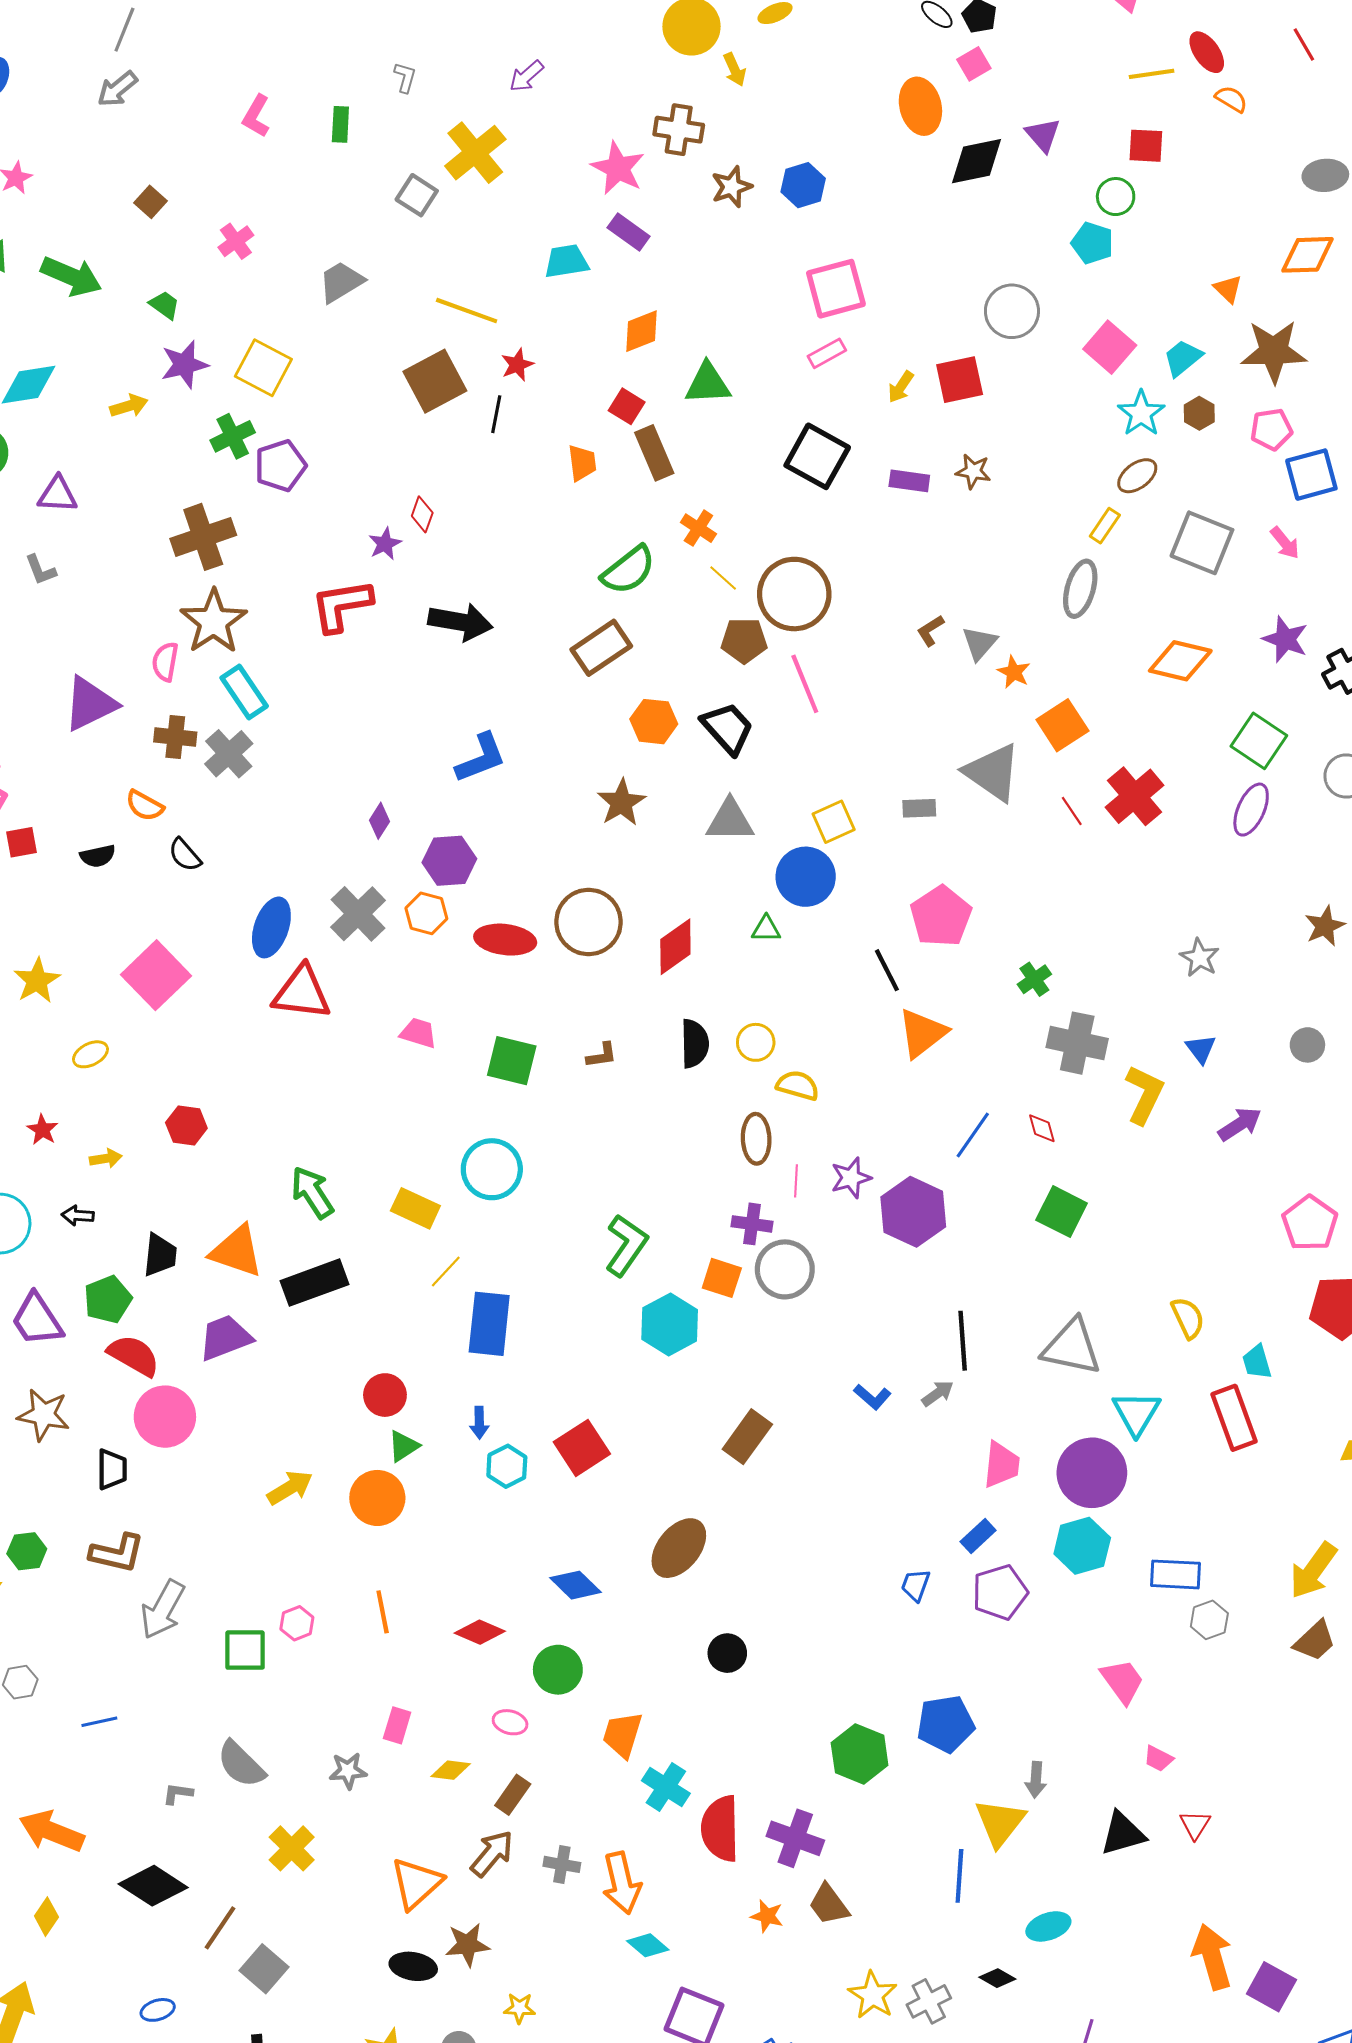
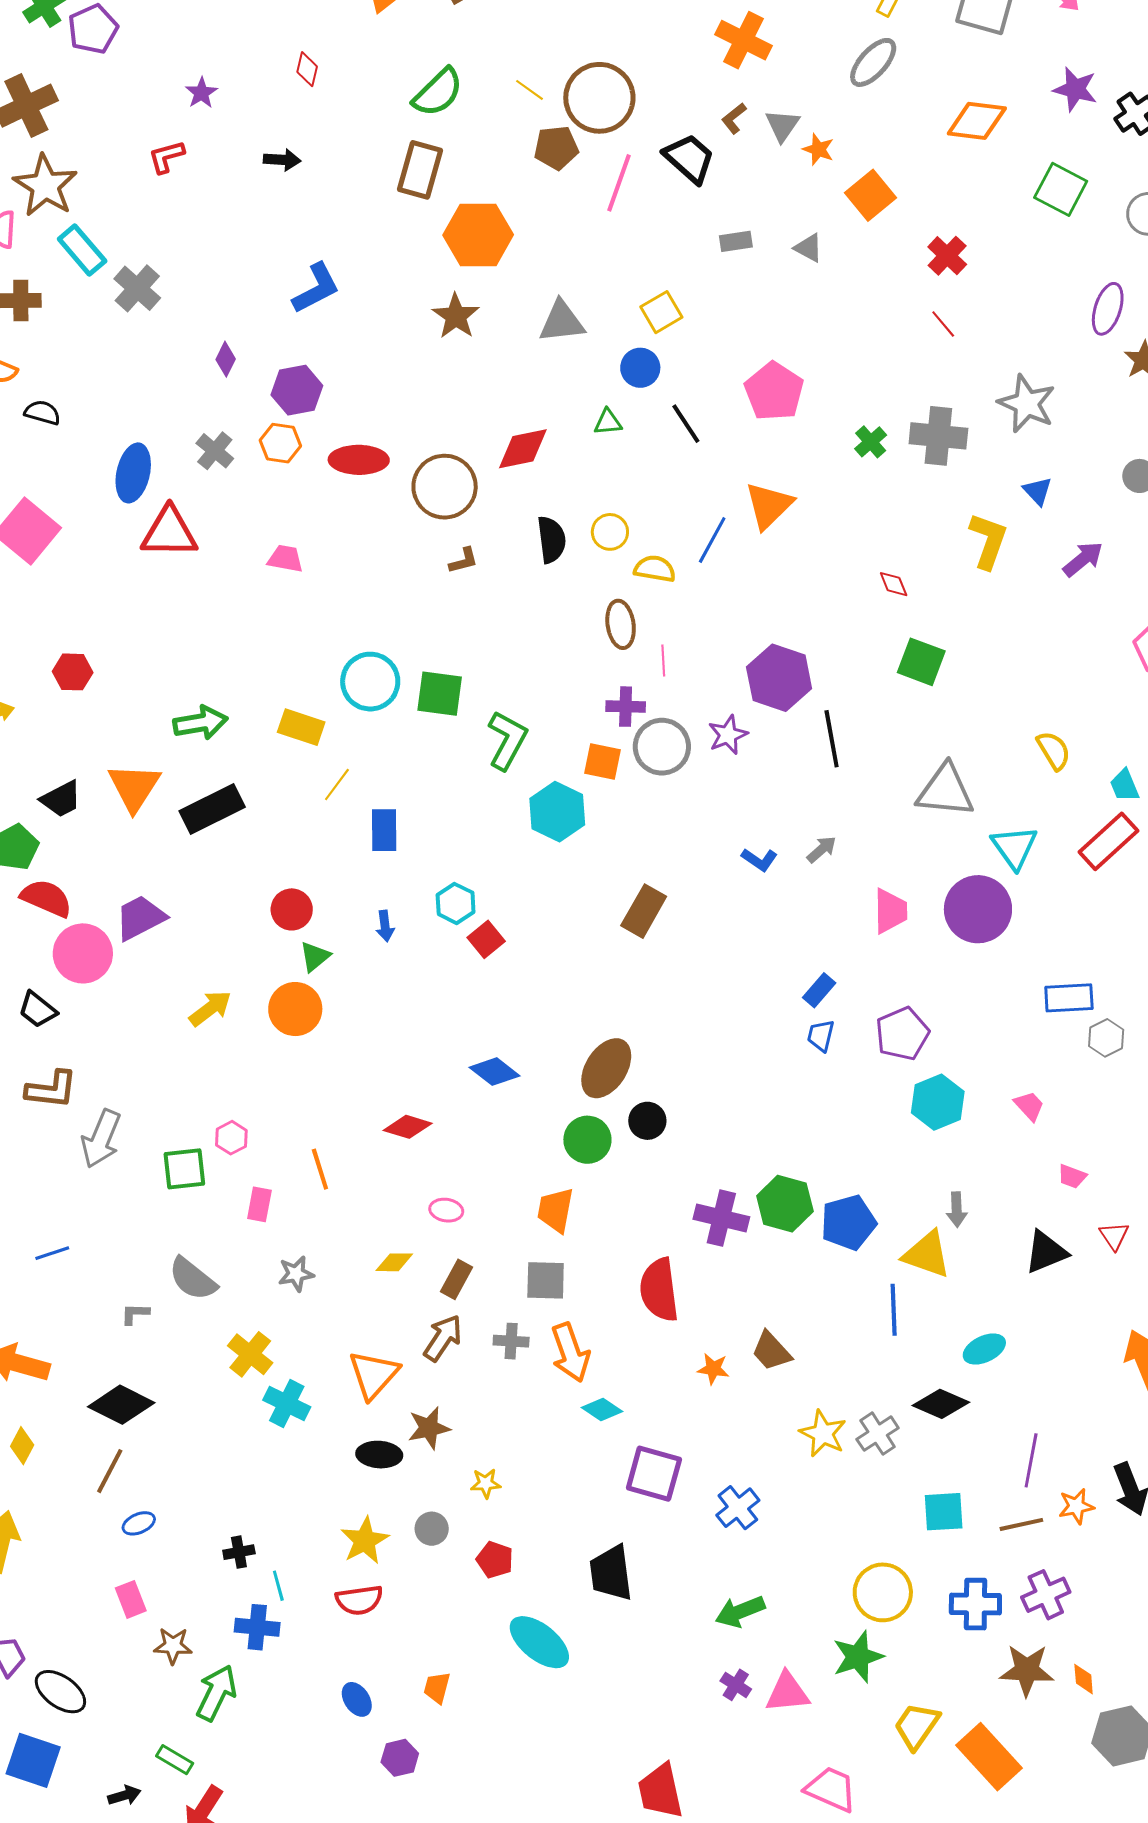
red diamond: (422, 514) -> (307, 69), moved
orange cross: (698, 528) -> (744, 40), moved, size x1.6
gray ellipse: (1080, 589) -> (873, 62), turned 32
red L-shape: (342, 605) -> (166, 157), size x0.6
black arrow: (460, 622) -> (282, 160), size x0.6
brown rectangle: (601, 648) -> (420, 170), turned -34
pink line: (805, 684) -> (619, 183), turned 48
orange hexagon: (654, 722) -> (478, 235), size x1.5
black trapezoid: (728, 728) -> (689, 158), moved
gray cross: (229, 754) -> (137, 288), moved
gray triangle: (993, 772) -> (809, 248), size x0.5
red cross: (1134, 796) -> (947, 256), size x0.7
gray rectangle: (919, 808) -> (736, 241), moved
purple ellipse: (1251, 810) -> (1108, 309), moved
red line: (1072, 811) -> (943, 324), moved
black semicircle: (185, 855) -> (42, 413), turned 153
blue circle: (806, 877) -> (640, 368), size x0.7
gray cross: (358, 914) -> (215, 451), size x0.7
brown circle: (589, 922) -> (445, 487), moved
red diamond: (675, 947) -> (523, 449), turned 30
gray star: (1200, 958) -> (1027, 404), size x1.5
black line: (887, 970) -> (686, 424), moved
gray cross: (1077, 1043) -> (938, 436), moved
green square: (512, 1061) -> (440, 694), moved
blue line: (973, 1135) -> (712, 540), moved
purple star: (851, 1178) -> (728, 735), moved
green arrow: (312, 1192) -> (200, 723), turned 120
orange triangle: (237, 1251) -> (134, 787), turned 50
black trapezoid: (160, 1255) -> (61, 799), turned 63
blue rectangle: (489, 1324) -> (384, 830), size x0.7
purple trapezoid: (225, 1338) -> (140, 918), moved
black line: (963, 1341) -> (832, 739), moved
red rectangle: (1234, 1418) -> (1108, 841), turned 74
red square: (582, 1448) -> (486, 939), size x0.7
cyan hexagon: (507, 1466) -> (456, 903), moved
black trapezoid: (112, 1469) -> (38, 1010), turned 135
blue rectangle: (978, 1536) -> (819, 990), moved
cyan hexagon: (1082, 1546) -> (938, 1102), moved
brown ellipse: (679, 1548) -> (606, 1068), moved
orange line: (383, 1612) -> (320, 1169), moved
green circle: (558, 1670) -> (587, 1140), moved
pink trapezoid: (1122, 1681) -> (1029, 1106), size x0.7
blue pentagon: (946, 1724) -> (848, 1223), moved
pink rectangle: (397, 1725) -> (259, 1204), moved
cyan cross: (666, 1787) -> (287, 1403), moved
yellow triangle: (1000, 1822) -> (927, 1254), turned -42
purple cross: (795, 1838) -> (721, 1218), moved
brown line: (220, 1928) -> (110, 1471), moved
gray square: (264, 1969) -> (546, 1280), moved, turned -33
black diamond: (997, 1978) -> (941, 1404), size x1.6

